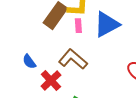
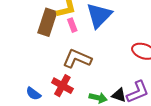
blue semicircle: (29, 62) -> (33, 94), moved

